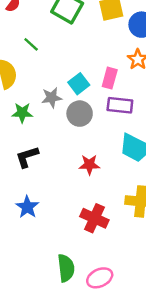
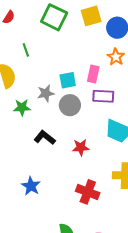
green line: (31, 44) -> (26, 50), turned 32
cyan square: (79, 84) -> (68, 80), turned 30
black L-shape: (27, 157) -> (45, 138), moved, turned 60

